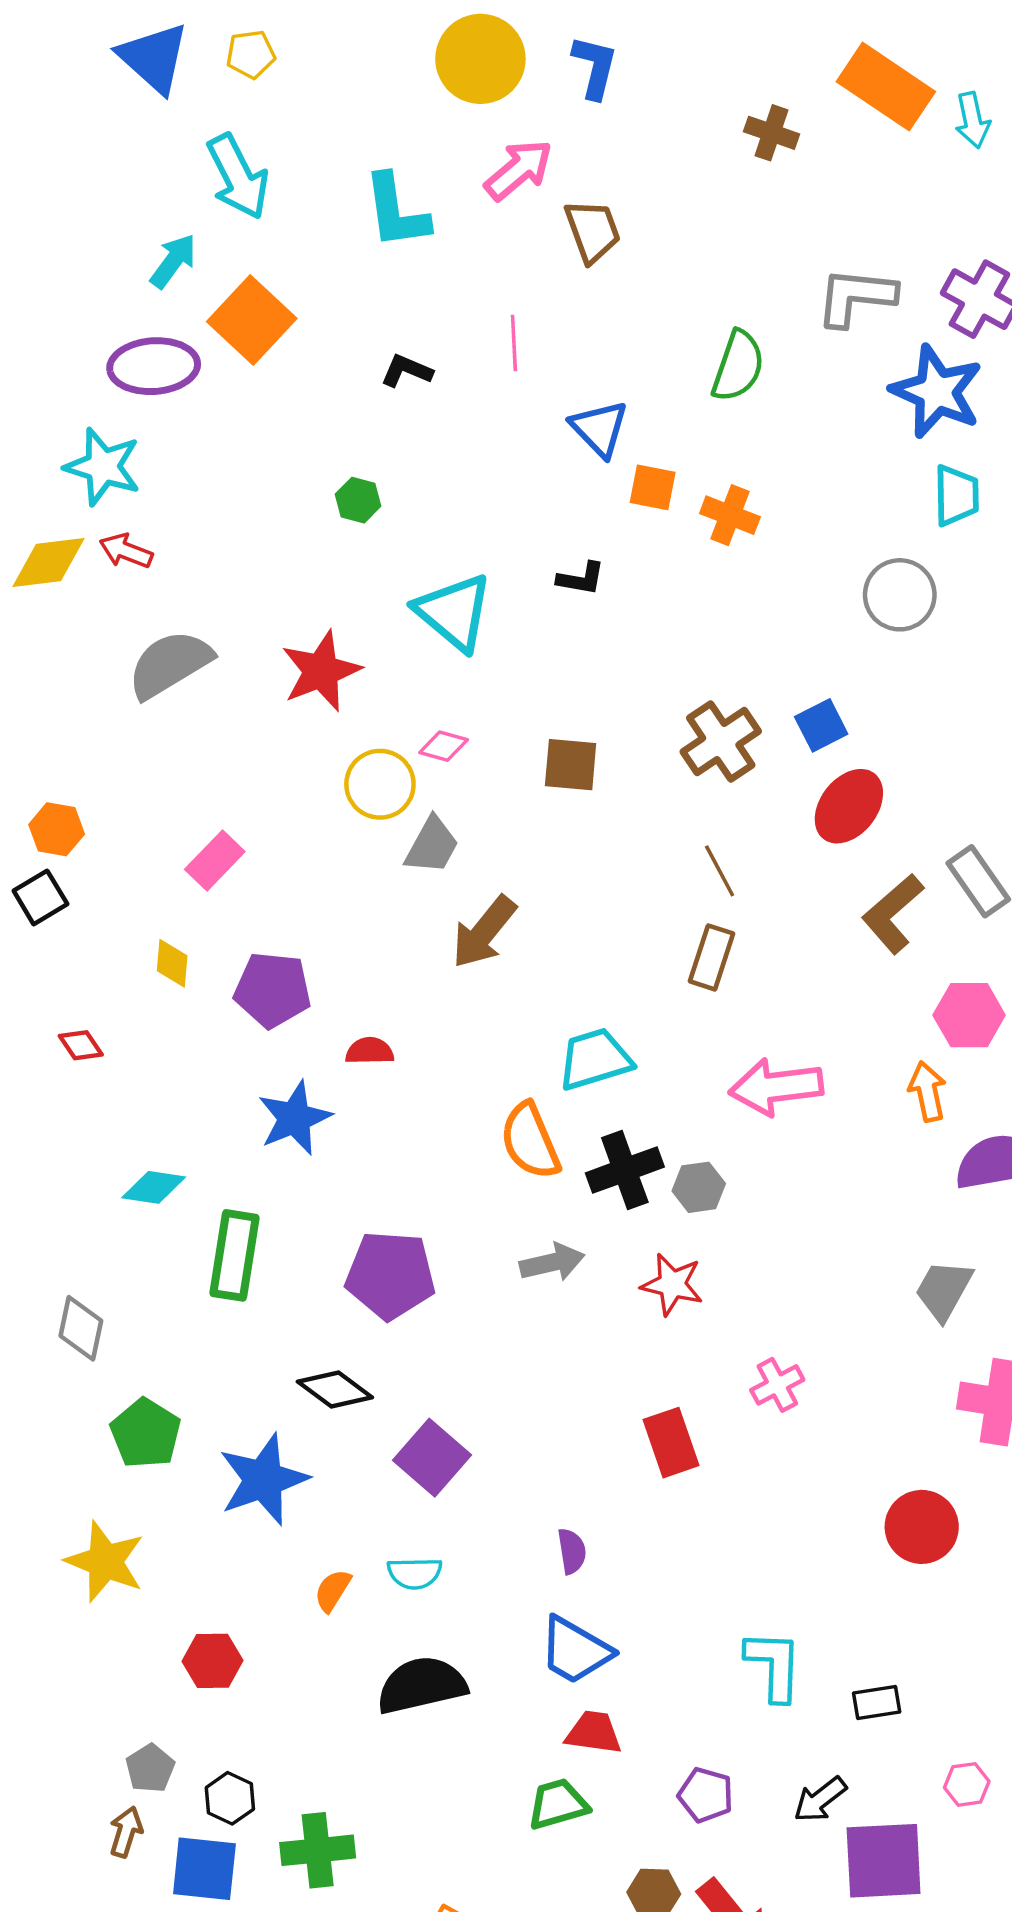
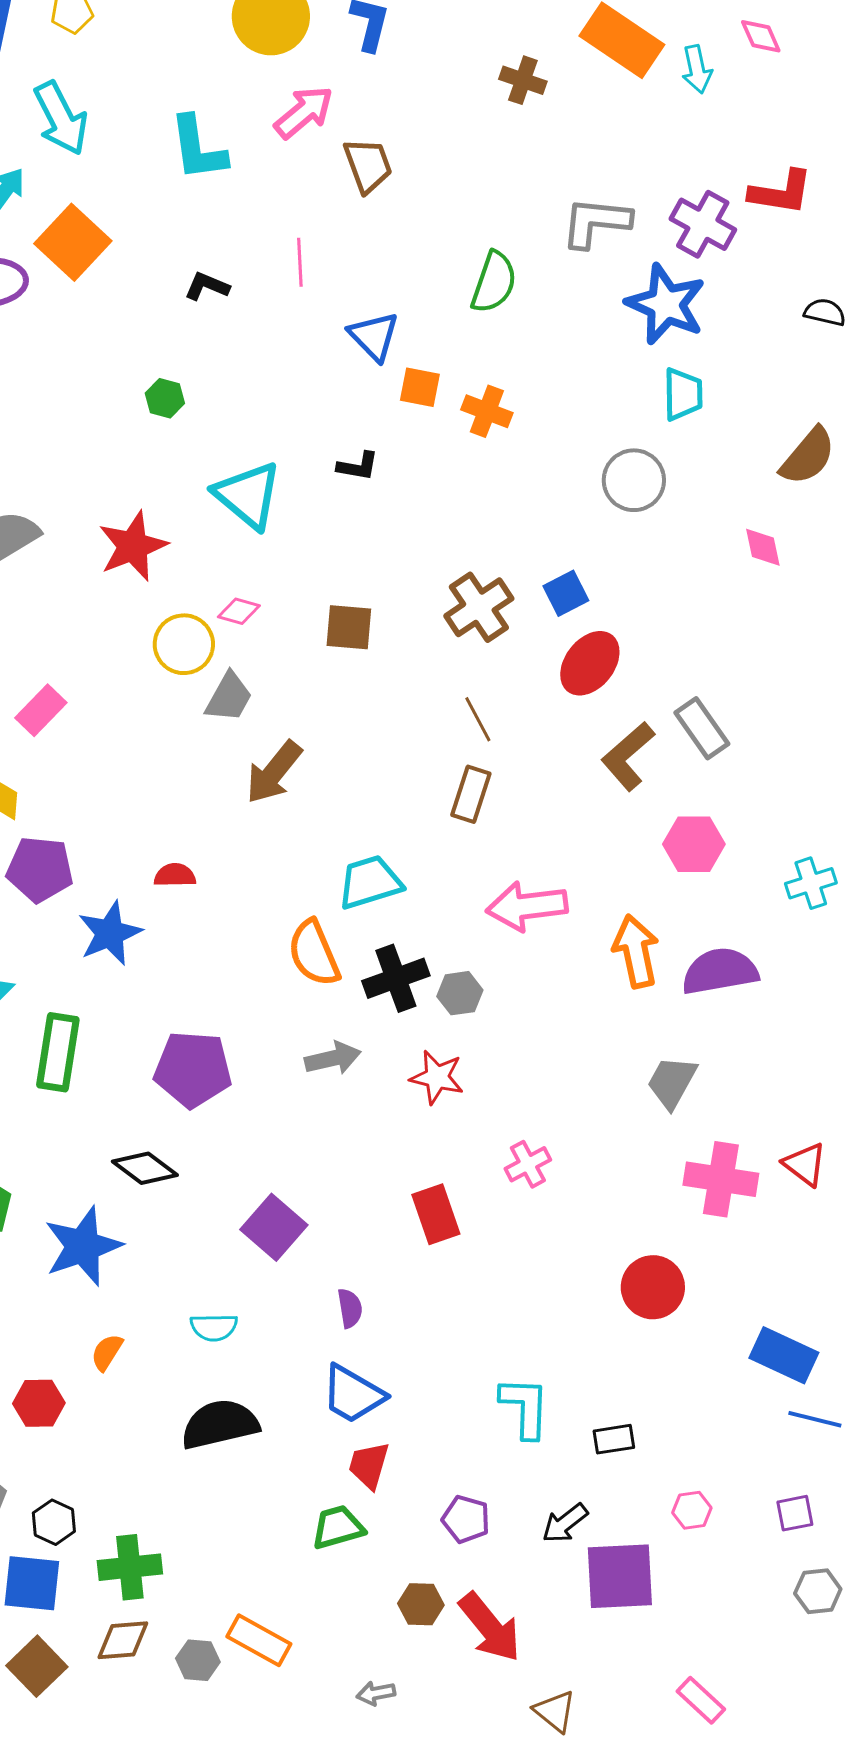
purple pentagon: (273, 990) -> (40, 869), moved
orange arrow: (927, 1091) -> (636, 951), moved, size x1.4
purple square: (432, 1458) -> (274, 1227), moved
orange semicircle: (333, 1590) -> (107, 1352), moved
red trapezoid: (594, 1732) -> (369, 1465), turned -82

